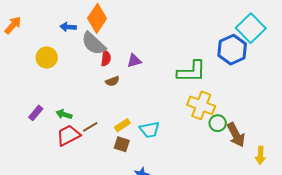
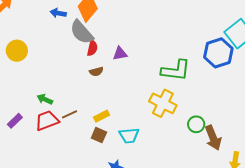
yellow circle: (47, 58) -> (17, 51), moved
yellow cross: (201, 105) -> (163, 103), moved
purple rectangle: (36, 113) -> (15, 121), moved
cyan trapezoid: (150, 130) -> (129, 136), moved

